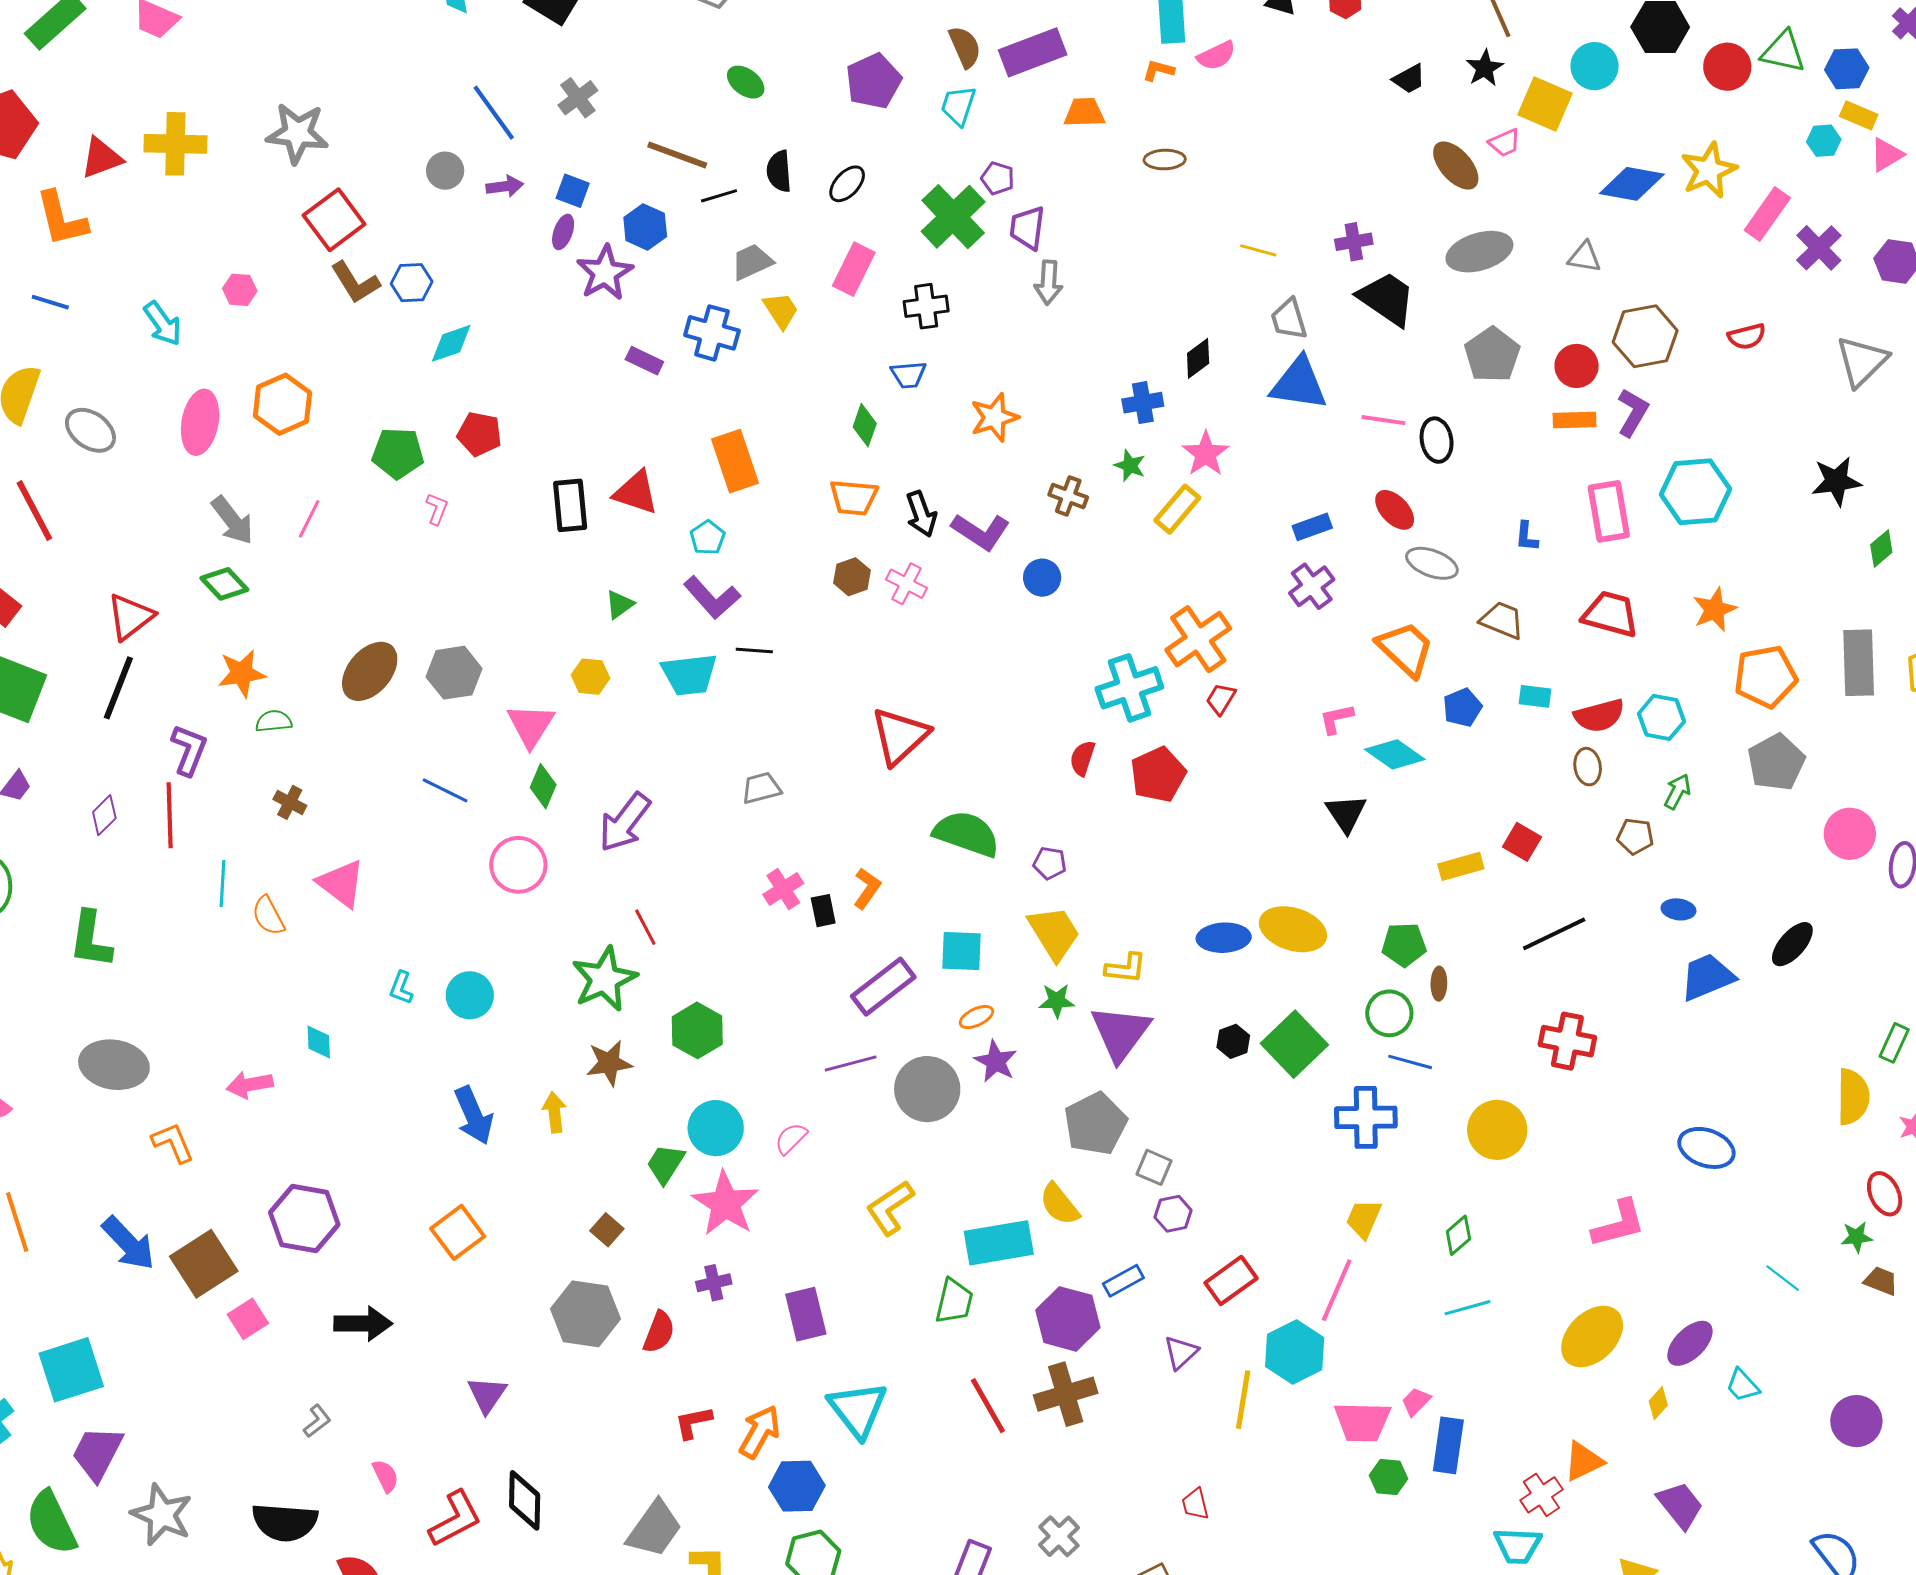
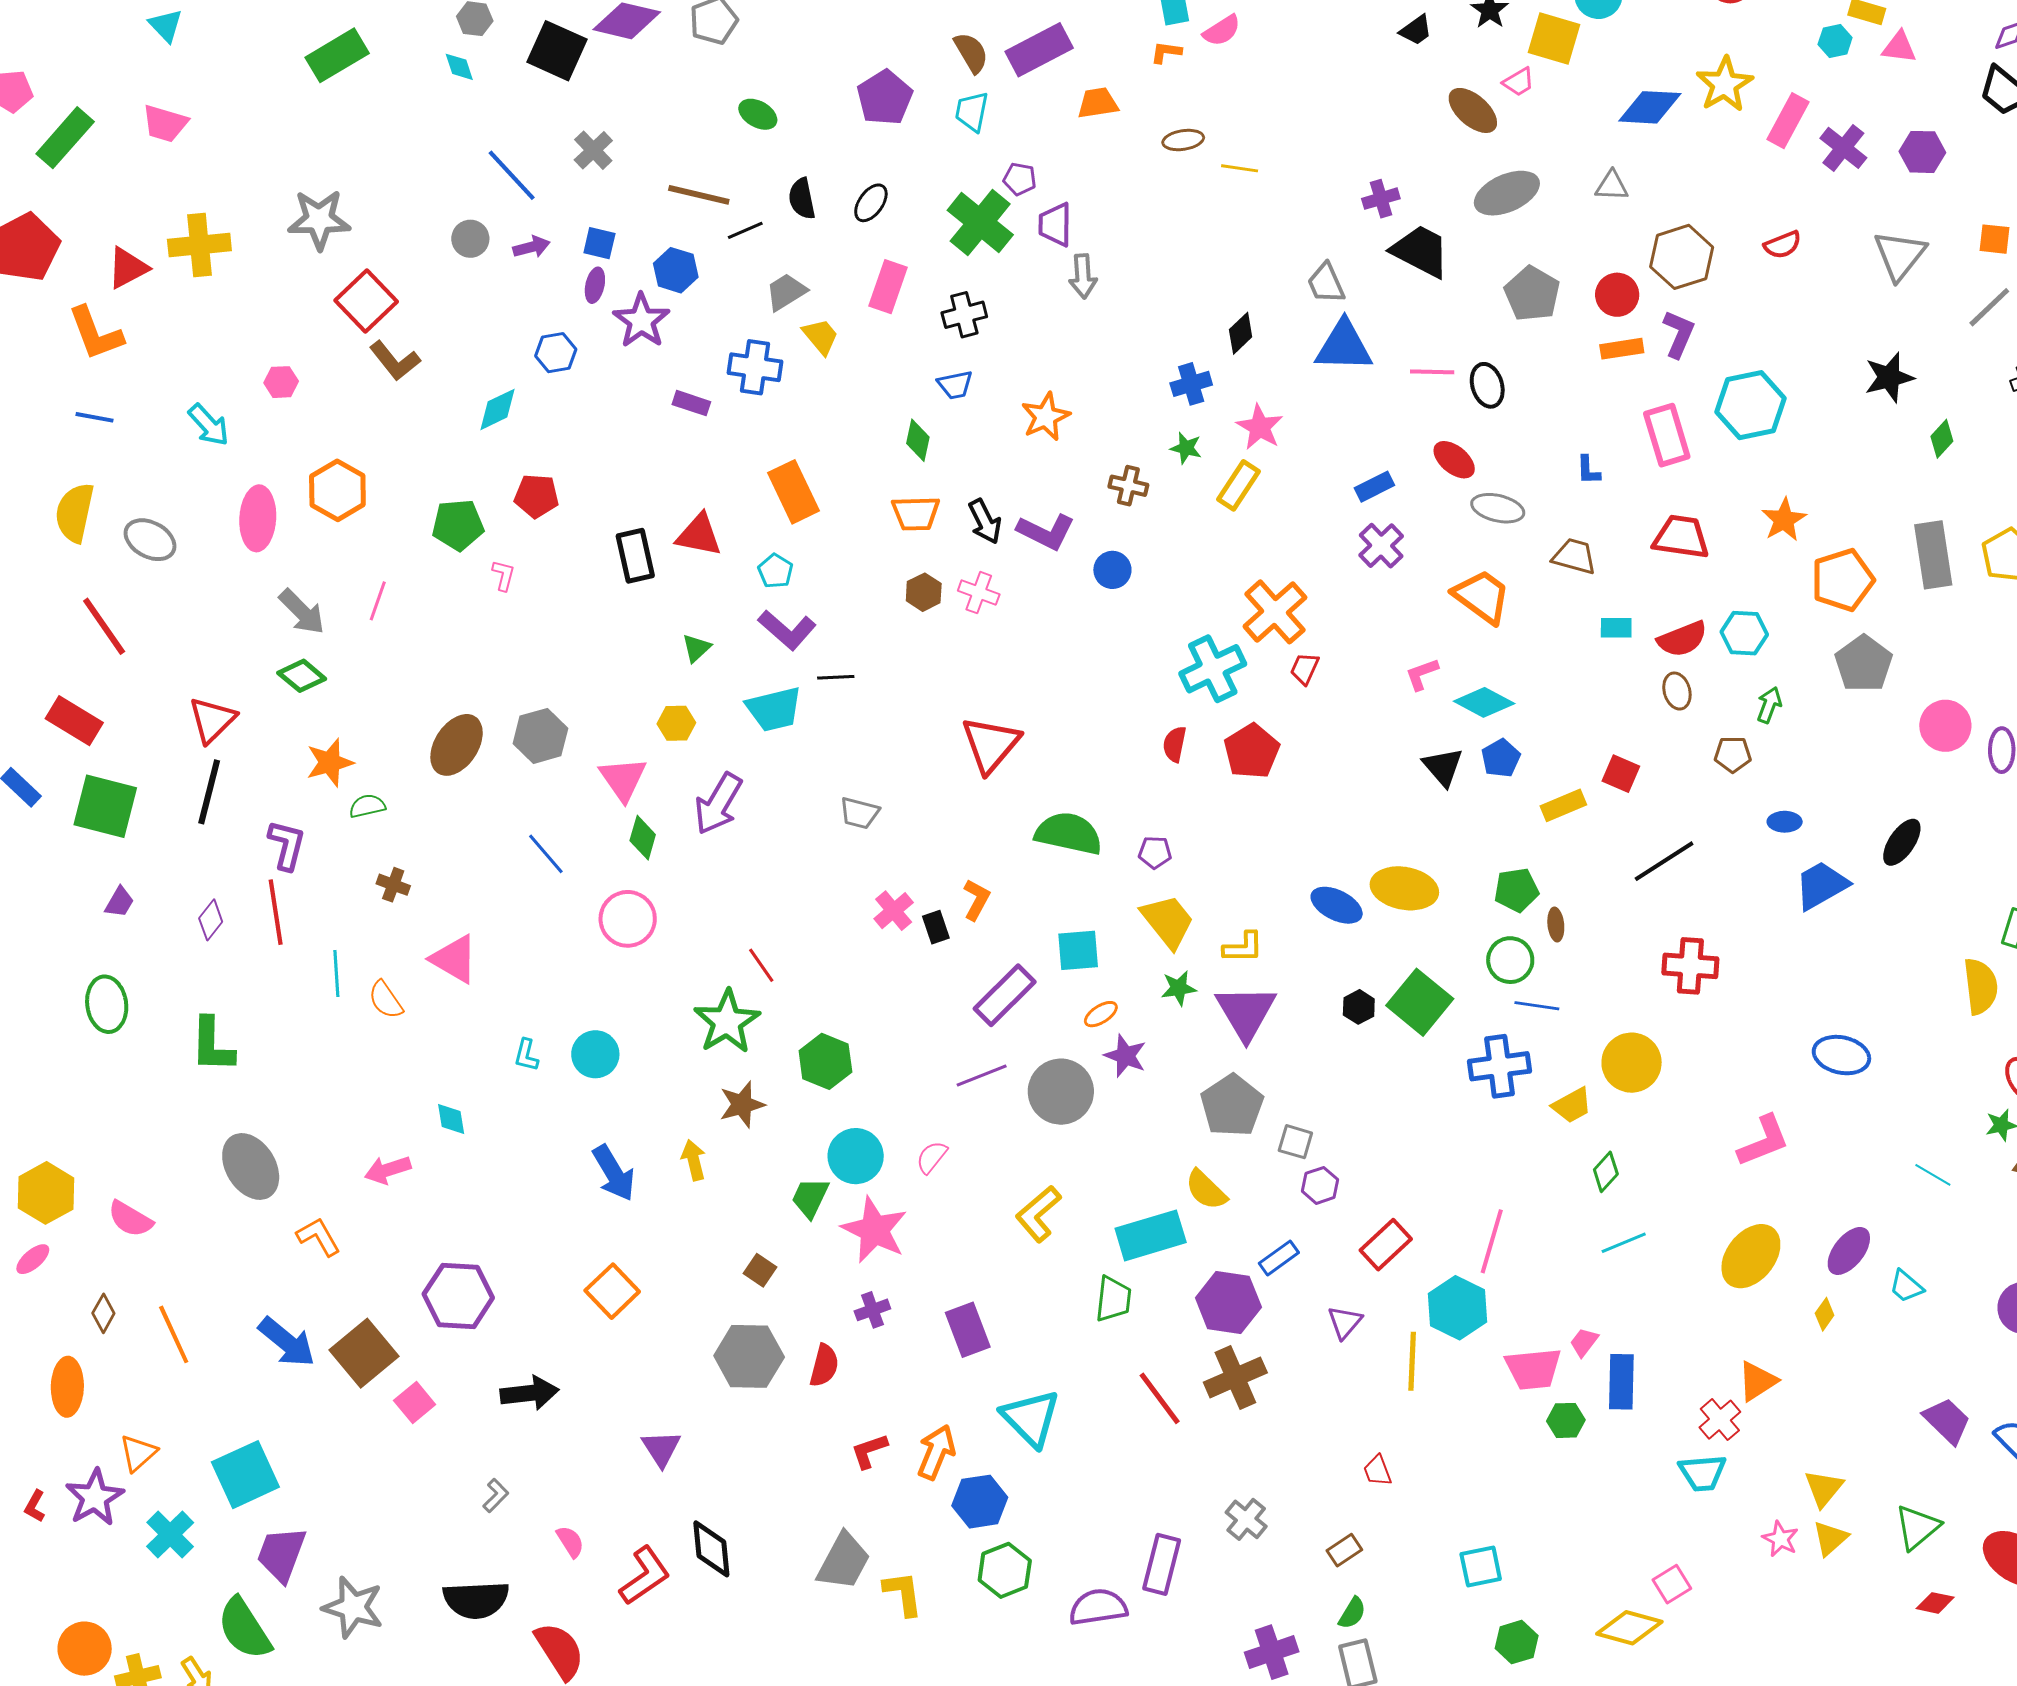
pink triangle: (1887, 155) -> (1899, 47), turned 45
yellow line: (1258, 250) -> (1240, 168), moved
blue hexagon: (412, 283) -> (556, 353), moved
blue pentagon: (1462, 707) -> (1501, 758), moved
gray trapezoid: (761, 788) -> (859, 813), turned -144
blue line: (445, 790) -> (546, 854), turned 30
purple arrow: (625, 822) -> (718, 804), moved
blue ellipse: (1224, 938) -> (1337, 905), turned 36
gray ellipse: (114, 1065) -> (251, 1166), turned 56
yellow trapezoid: (1364, 1219) -> (1572, 1105), moved, turned -135
purple trapezoid: (1680, 1505) -> (1947, 1421), moved

